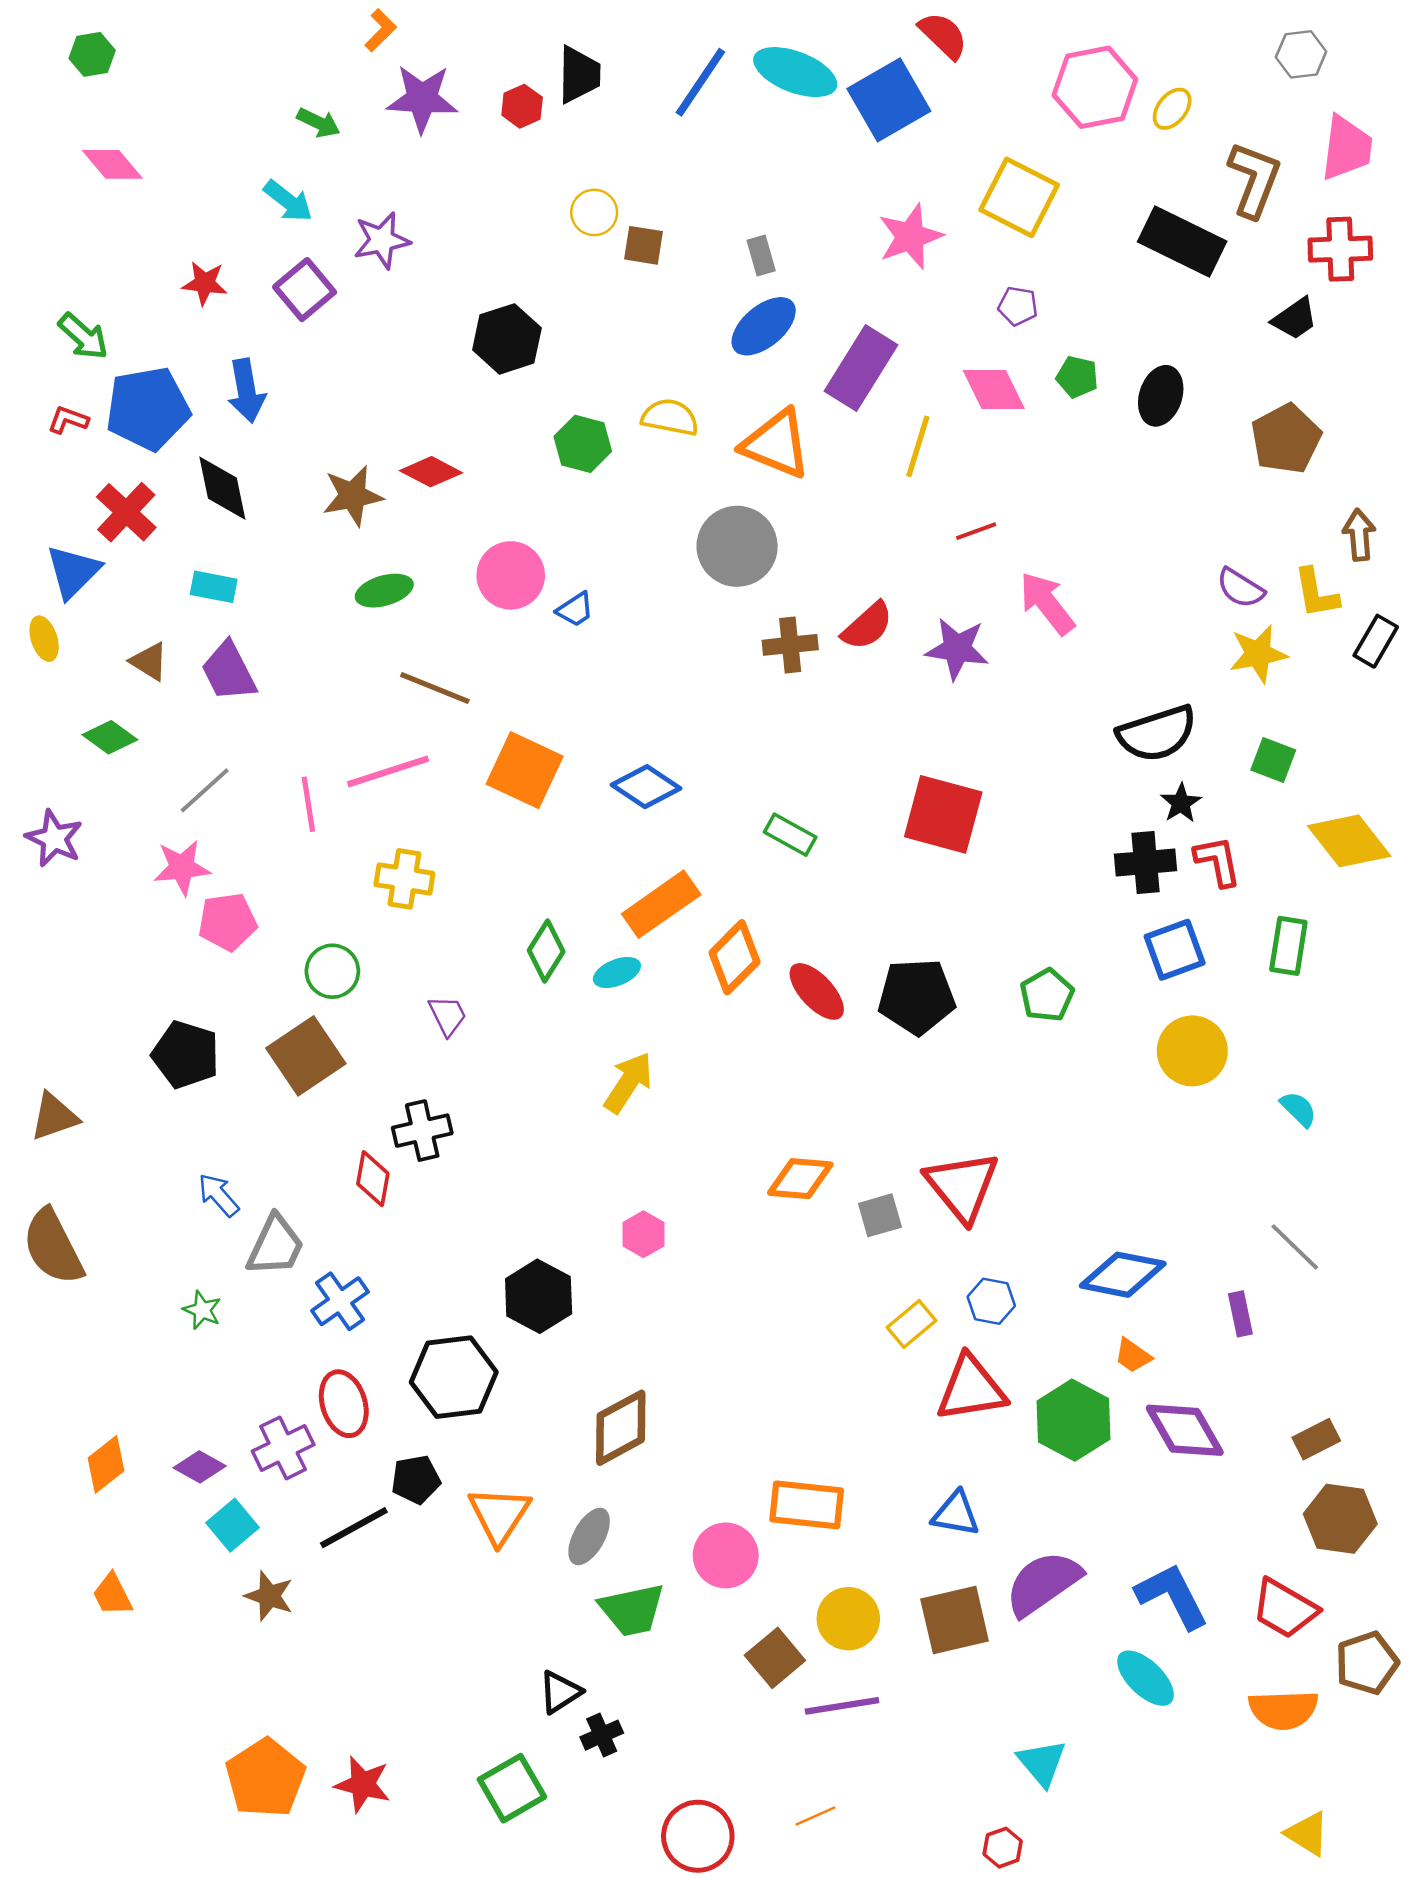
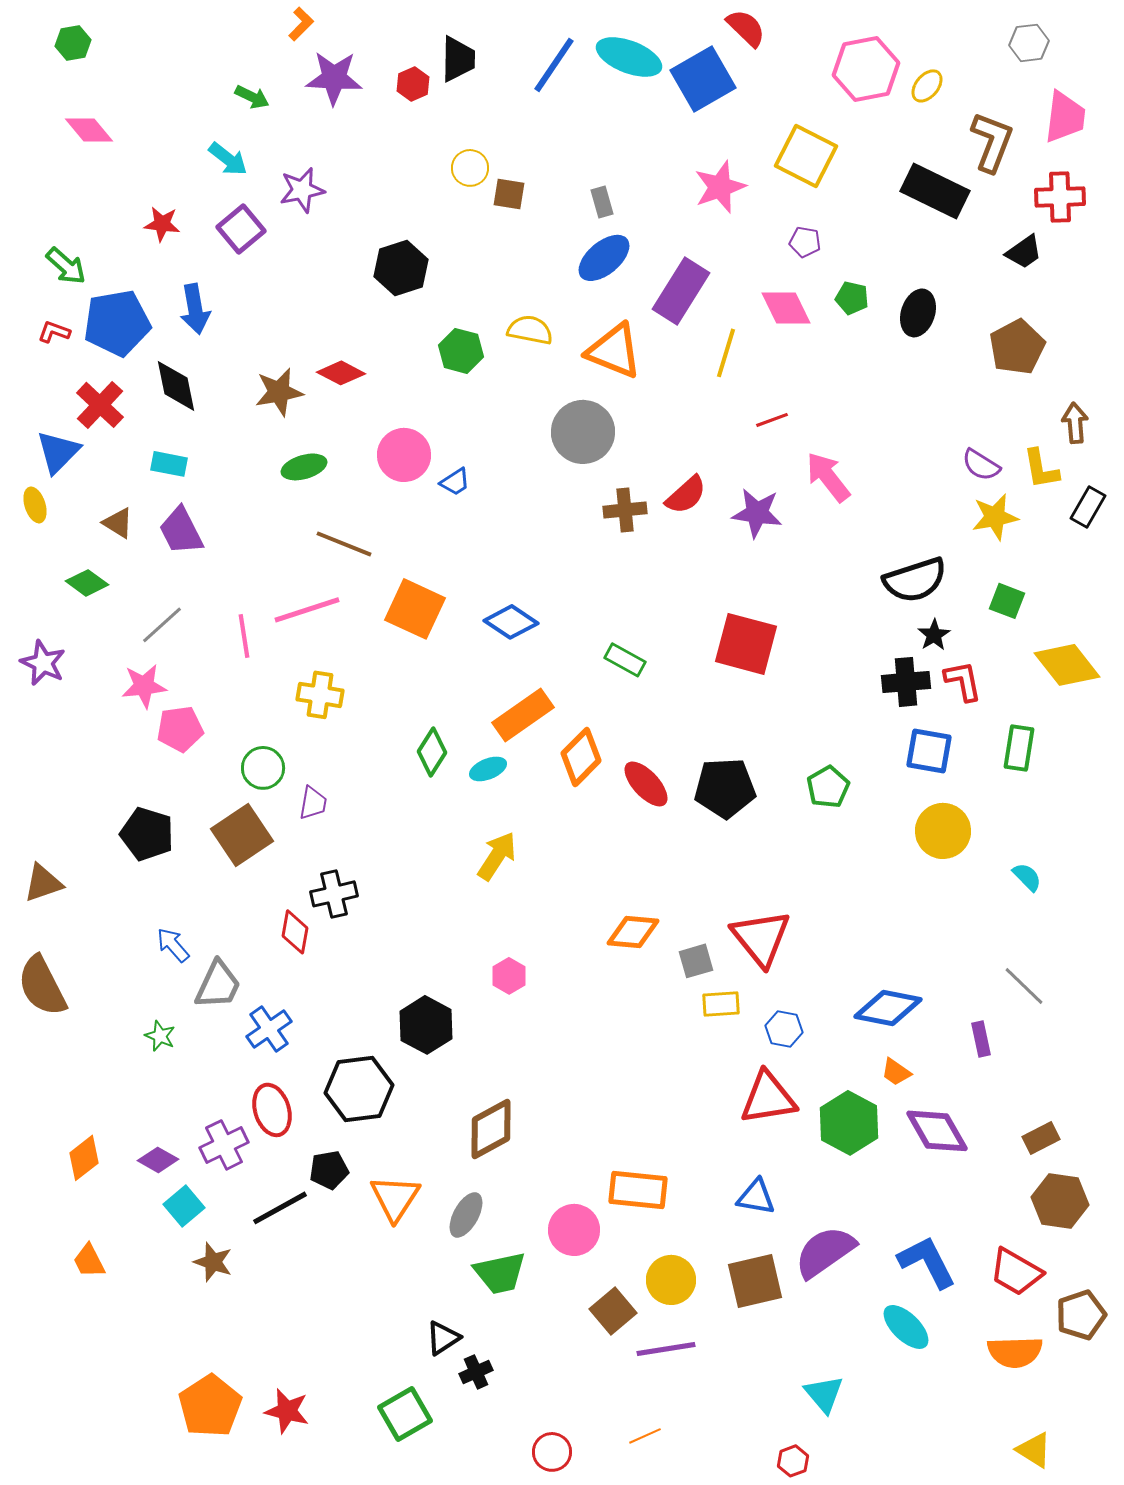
blue square: (1175, 950) -> (929, 751), turned 30
purple trapezoid: (447, 1015) -> (313, 803), moved, turned 36
yellow rectangle: (912, 1324) -> (721, 1004), moved, turned 36
red circle: (698, 1836) -> (552, 1452), size x0.7

